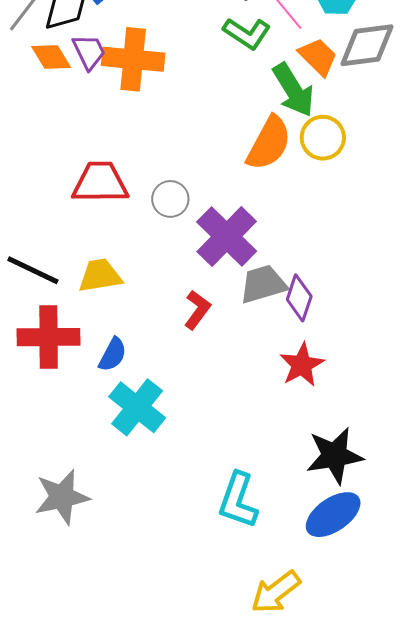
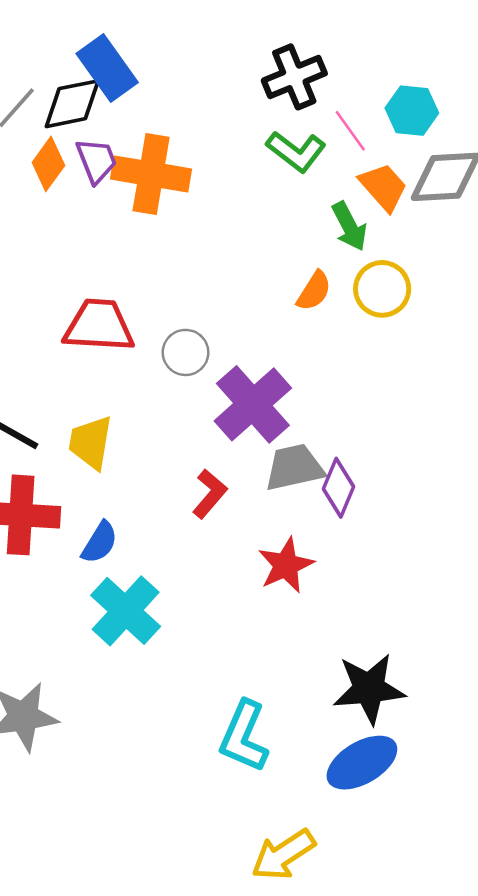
orange diamond: (51, 57) -> (48, 164), turned 63
green arrow: (293, 90) -> (349, 226), size x0.7
orange semicircle: (269, 143) -> (314, 291), size x0.6
yellow trapezoid: (100, 276) -> (91, 442), turned -75
red star: (302, 365) -> (286, 565), moved

